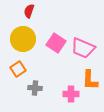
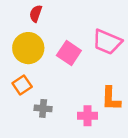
pink trapezoid: (83, 48) -> (107, 42), moved

